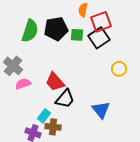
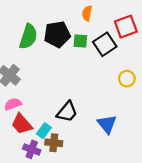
red square: (101, 22) -> (126, 27), moved
red trapezoid: (55, 82) -> (22, 124), moved
pink semicircle: (23, 84) -> (13, 104), moved

